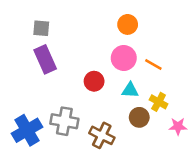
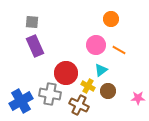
orange circle: (128, 24) -> (111, 19), moved
red circle: (94, 81) -> (66, 73), moved, size x1.5
cyan triangle: (130, 90) -> (101, 70), turned -40
yellow cross: (159, 102) -> (88, 86), moved

